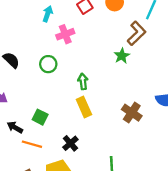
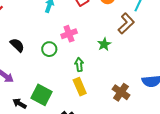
pink cross: (65, 34) -> (69, 34), moved
green star: (122, 56) -> (104, 44), moved
green square: (40, 117) -> (41, 95), size x1.5

